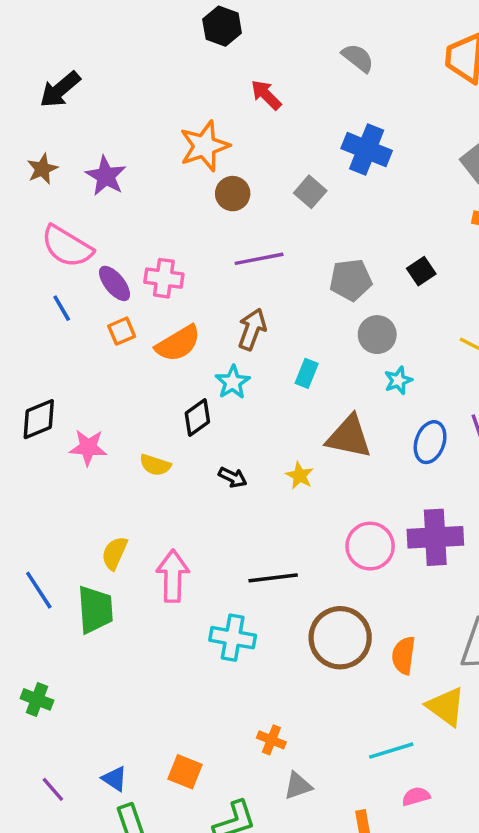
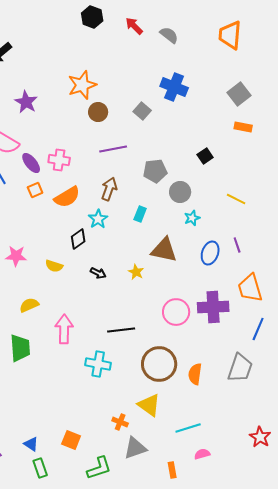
red arrow: (266, 95) -> (134, 26), moved
gray pentagon: (351, 280) -> (155, 171), moved
yellow semicircle: (115, 553) -> (29, 305), moved, turned 42
yellow triangle: (446, 706) -> (149, 405), moved
gray triangle: (298, 786) -> (135, 448), size x1.4

